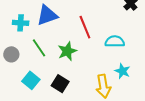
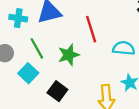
cyan square: (31, 80) -> (28, 73), moved

